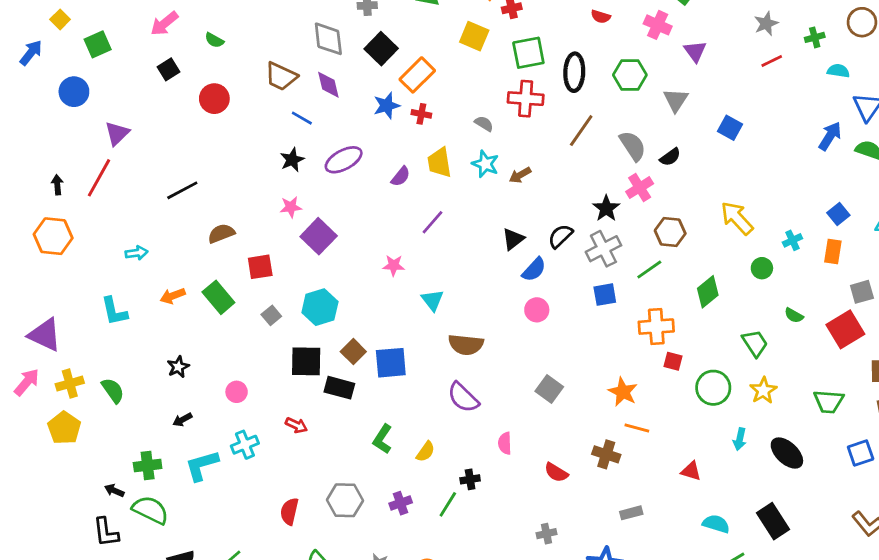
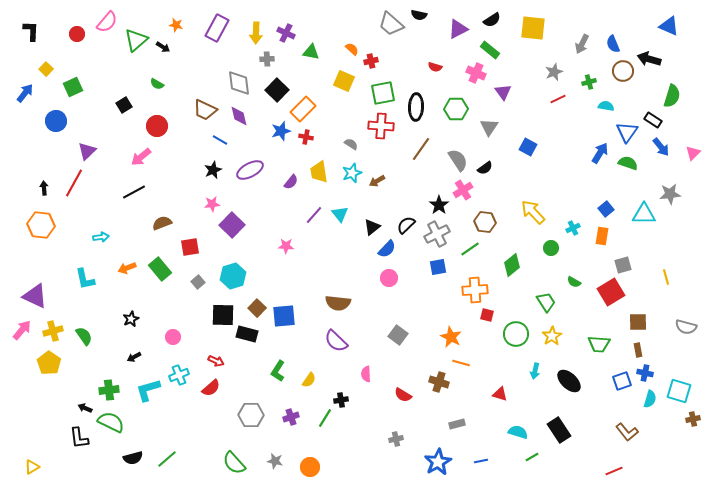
pink arrow: (164, 24) -> (141, 157), moved
cyan star: (485, 164) -> (352, 173), turned 30
cyan triangle: (433, 300) -> (340, 214), moved
red semicircle: (289, 511) -> (211, 388), moved, turned -144

